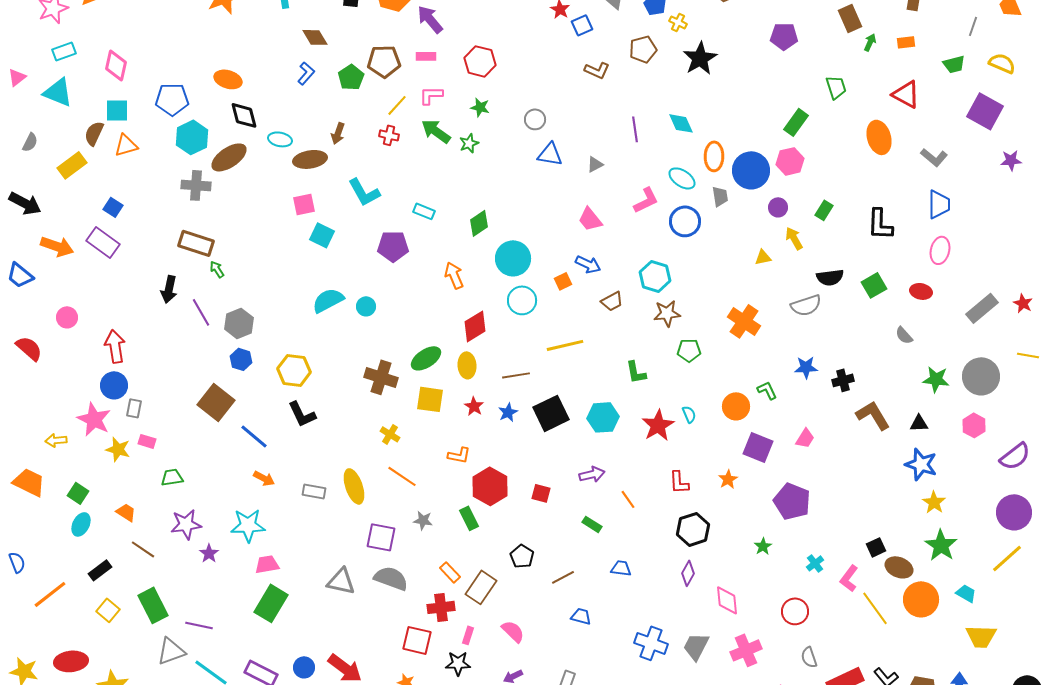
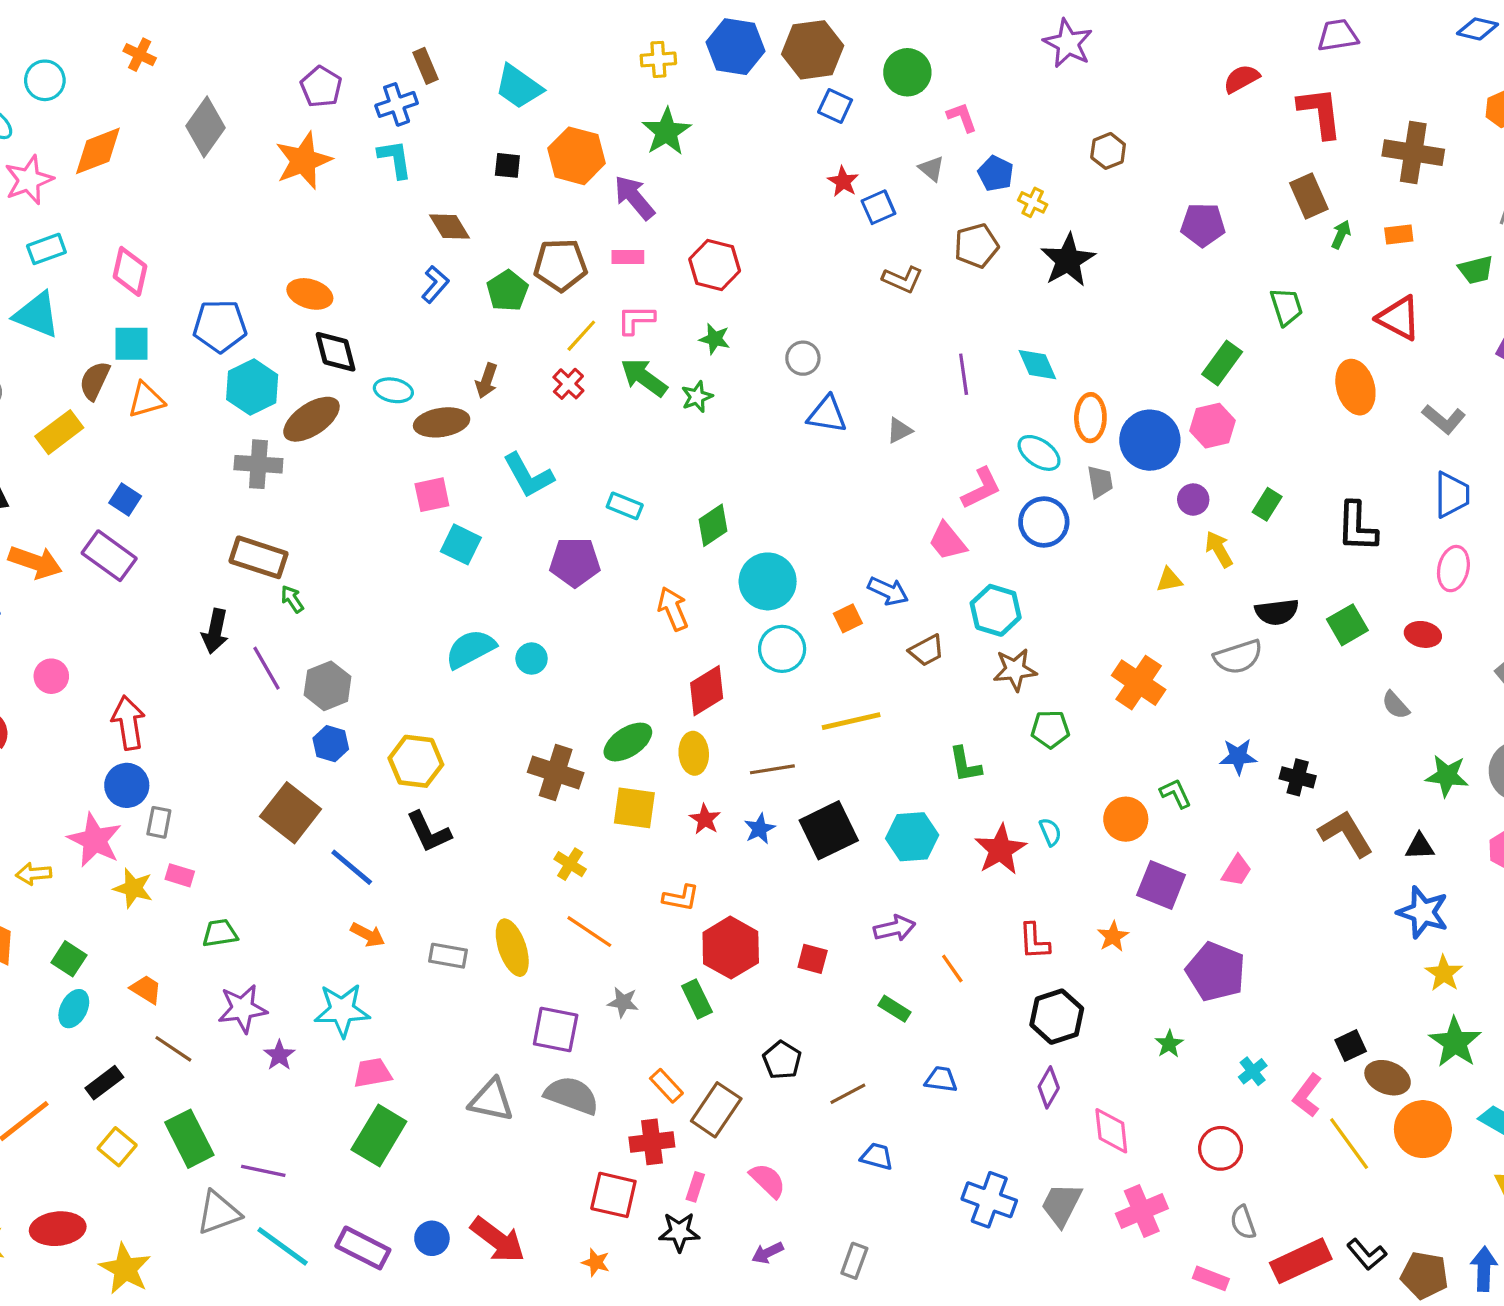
red cross: (389, 135) -> (568, 384), turned 30
pink trapezoid: (590, 219) -> (947, 541), moved
black cross: (843, 380) -> (1298, 777), turned 30

